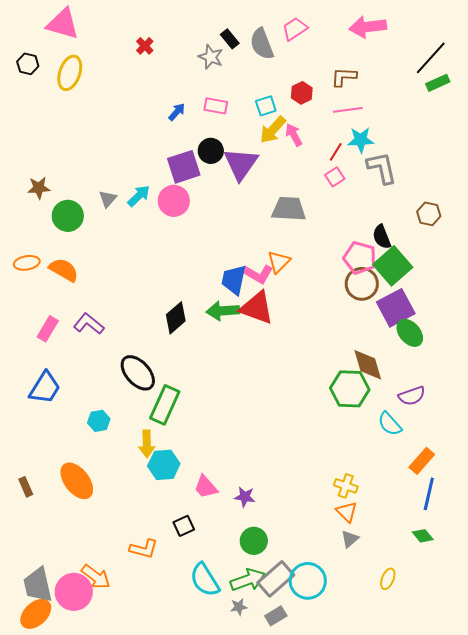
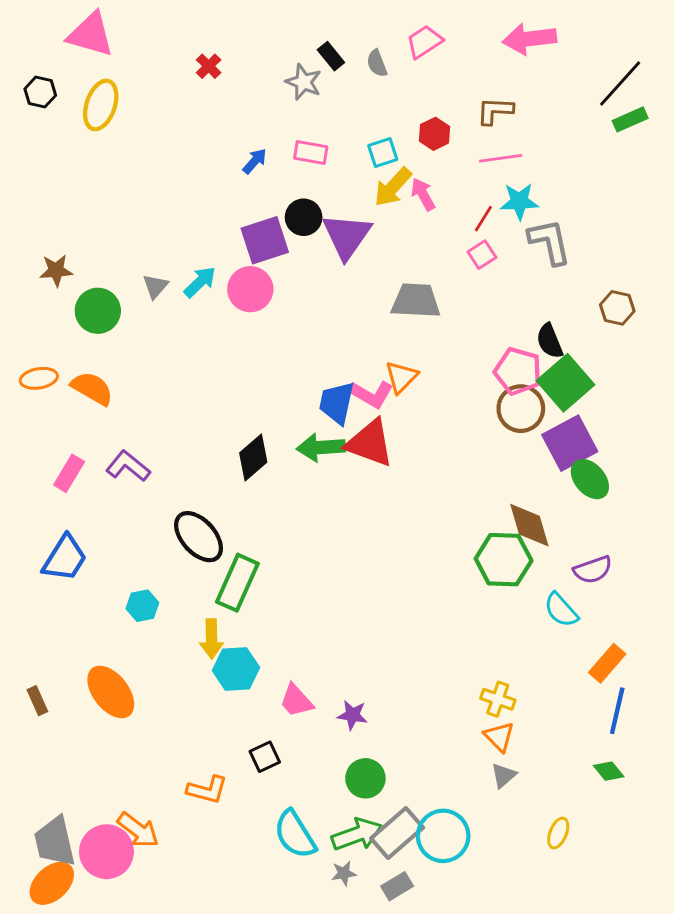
gray semicircle: (262, 44) -> (377, 63), size x0.6

